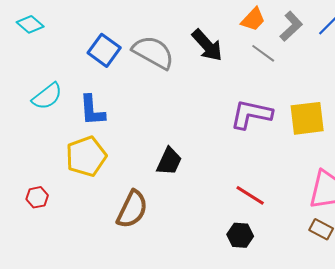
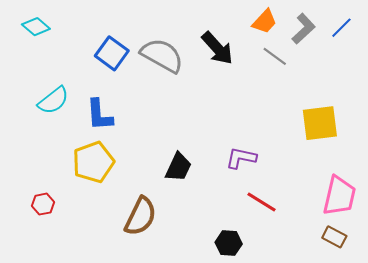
purple L-shape: (251, 114) -> (241, 158), moved, size x0.7
black hexagon: (240, 235) -> (229, 243), moved

